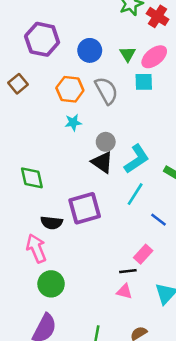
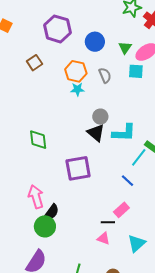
gray semicircle: (106, 91) -> (105, 75), size x0.7
cyan star: (73, 122) -> (77, 89), moved
cyan L-shape: (137, 159) -> (124, 133), turned 30
cyan line: (135, 194) -> (139, 157), moved
blue line: (158, 220) -> (127, 181), moved
black semicircle: (52, 223) -> (51, 212), moved, turned -66

